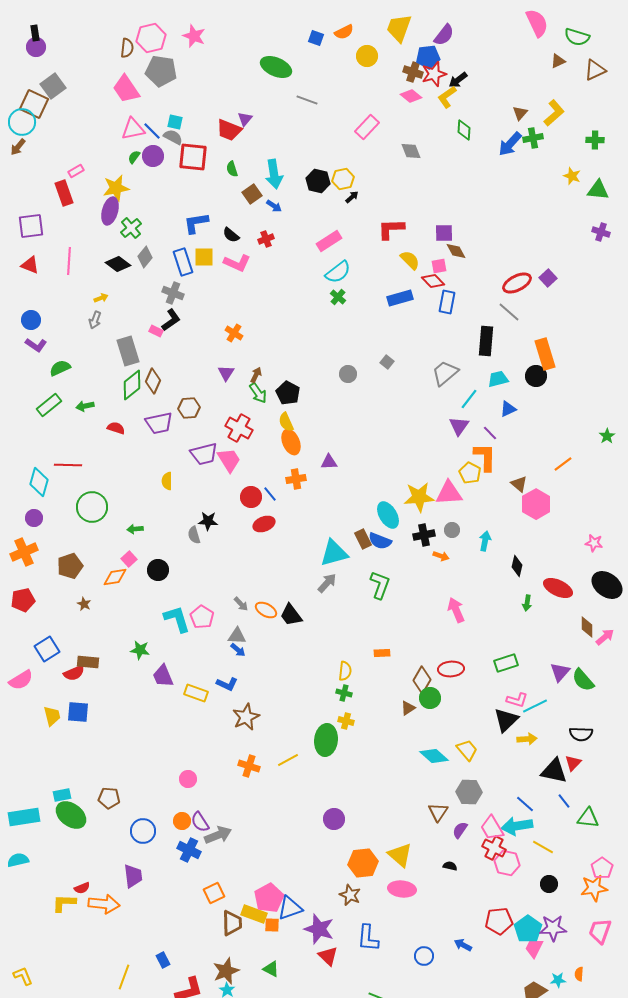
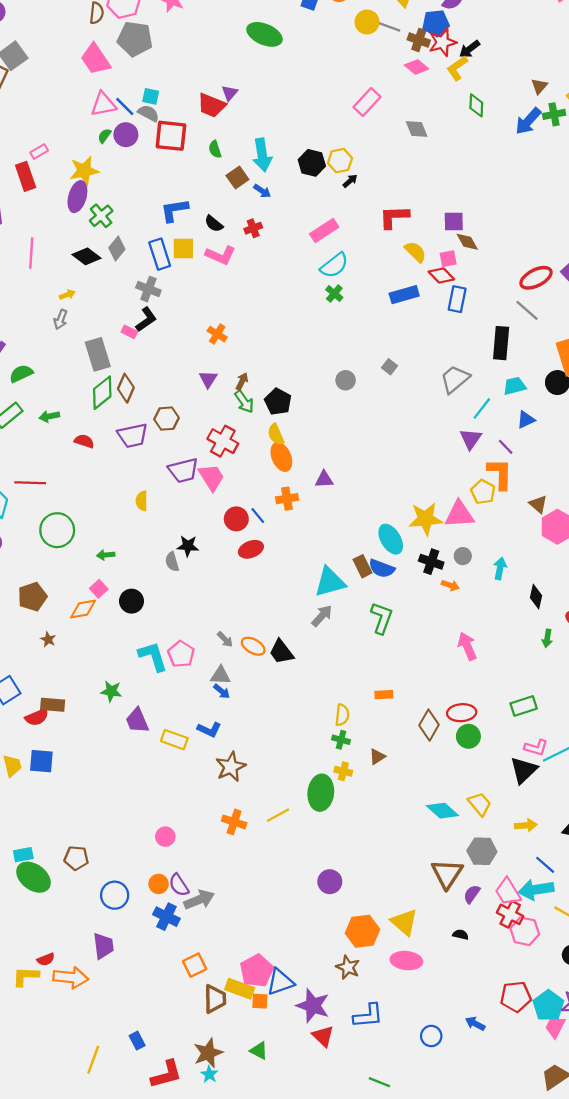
gray line: (307, 100) -> (388, 27), moved
black cross: (424, 535) -> (431, 562), turned 30
green circle: (430, 698) -> (468, 736), moved
brown triangle: (408, 708) -> (377, 757), moved
yellow arrow: (527, 739) -> (526, 825), moved
brown triangle: (438, 812) -> (447, 874), size x1.4
blue L-shape: (368, 938) -> (368, 1016), turned -100

